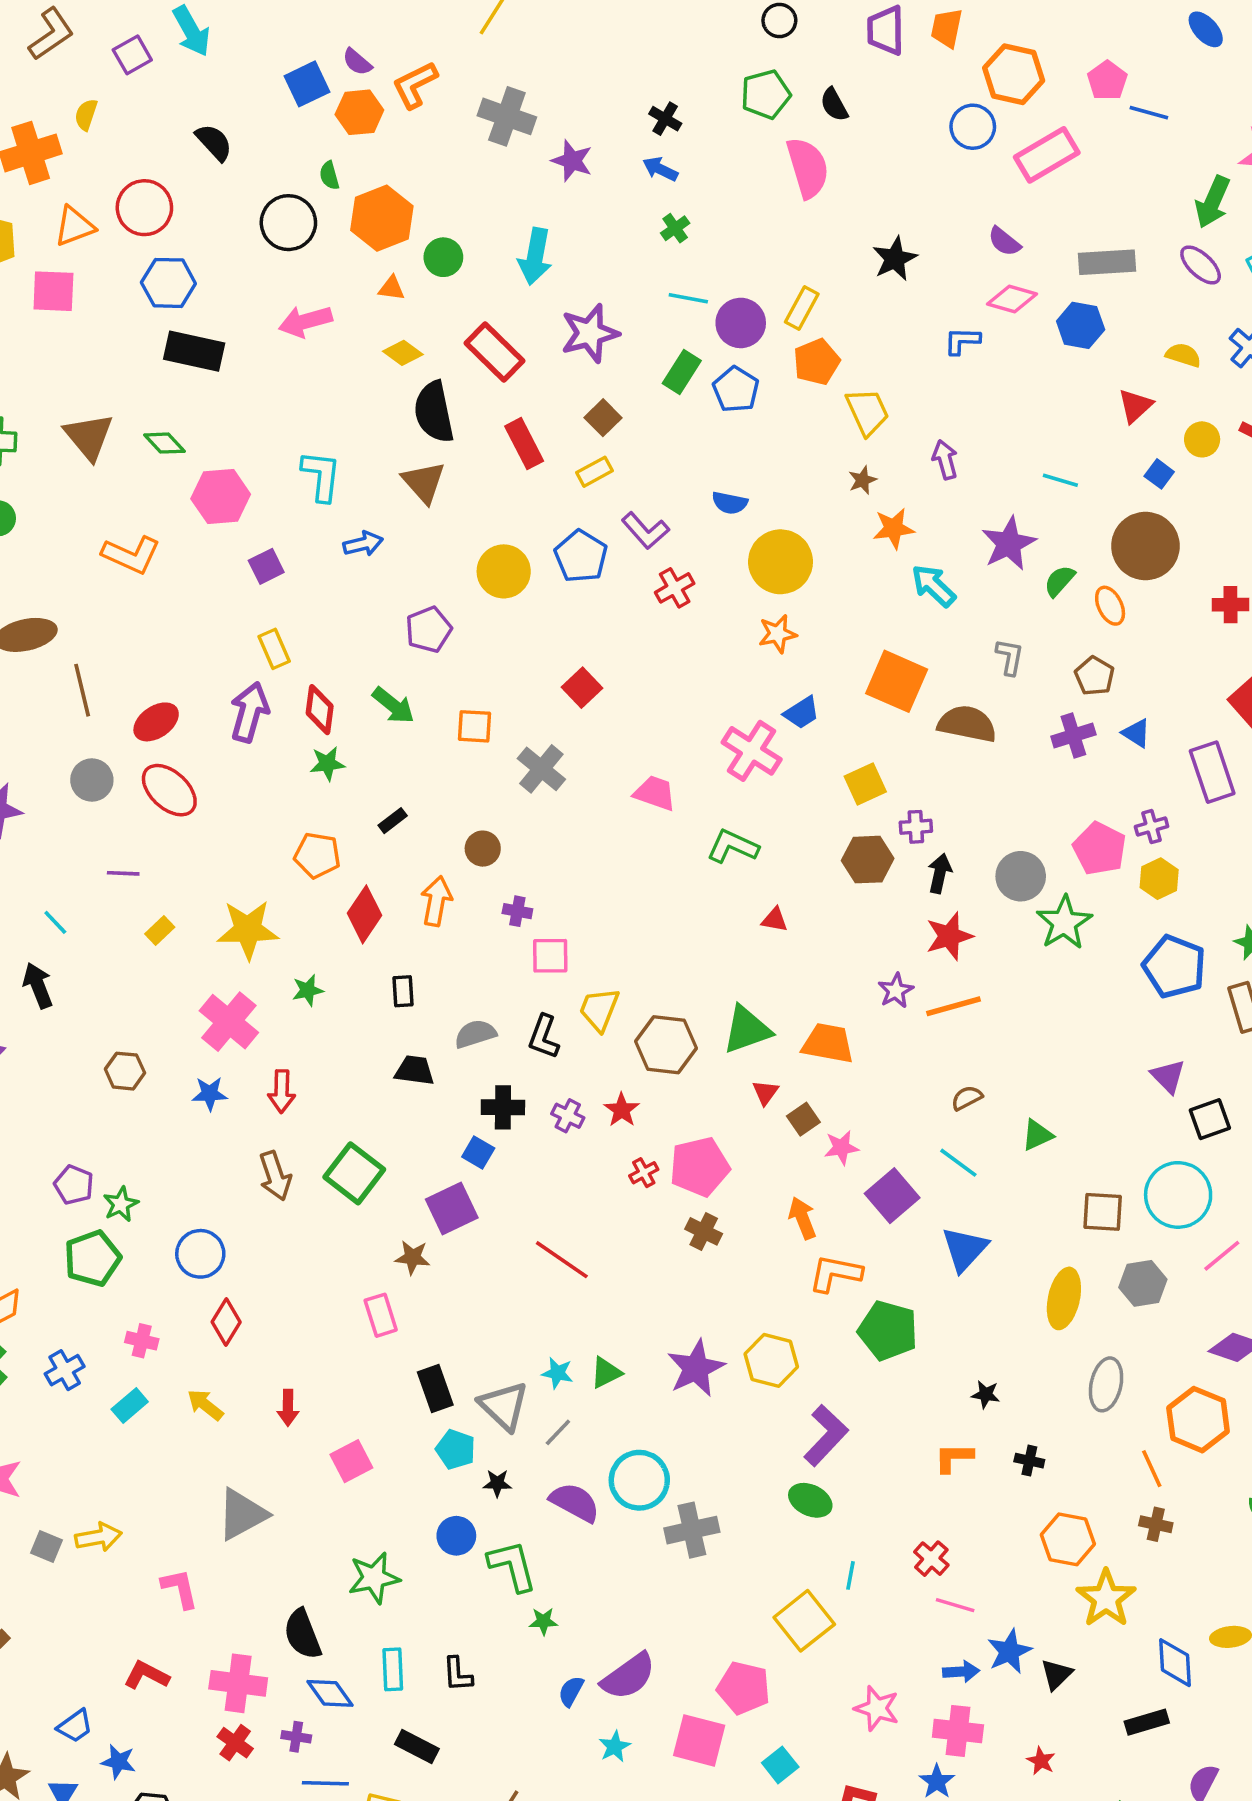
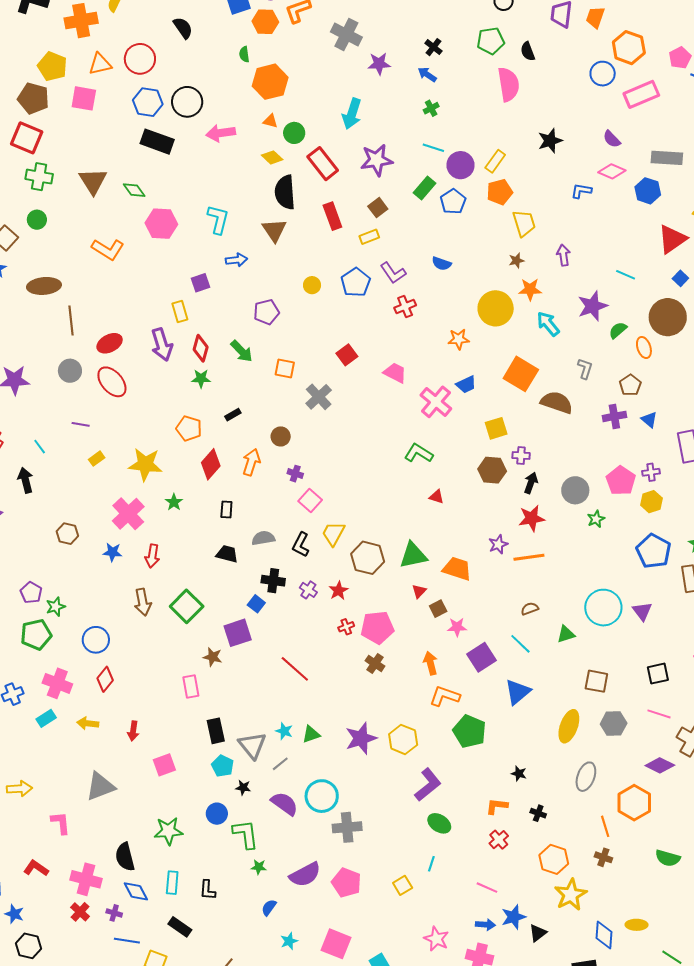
purple star: (572, 161) -> (379, 64), turned -30
black circle: (288, 223) -> (187, 102), moved
green circle: (443, 257) -> (294, 133), moved
red triangle: (1135, 406) -> (672, 239), size x1.5
yellow circle: (781, 562) -> (496, 308), moved
purple square: (266, 566) -> (200, 283), moved
yellow circle: (504, 571) -> (312, 285), size x0.6
purple arrow: (250, 712) -> (162, 345), turned 140
pink trapezoid: (655, 793) -> (395, 373), moved
green star: (1064, 923) -> (596, 519), size x0.6
pink square: (550, 956) -> (310, 501), turned 35
green star: (308, 990) -> (174, 502), turned -30
black square: (1210, 1119) -> (658, 674), moved
cyan circle: (1178, 1195) -> (603, 608), moved
pink line: (1222, 1256) -> (659, 714), turned 50
pink cross: (142, 1341) -> (57, 683), size x1.6
yellow arrow: (205, 1405) -> (88, 723), turned -40
green ellipse: (810, 1500) -> (439, 823), moved
red cross: (931, 1559) -> (499, 840), moved
yellow square: (804, 1621) -> (403, 885), size x0.6
purple semicircle: (628, 1676) -> (305, 875), moved
pink pentagon: (744, 1688) -> (346, 883), moved

